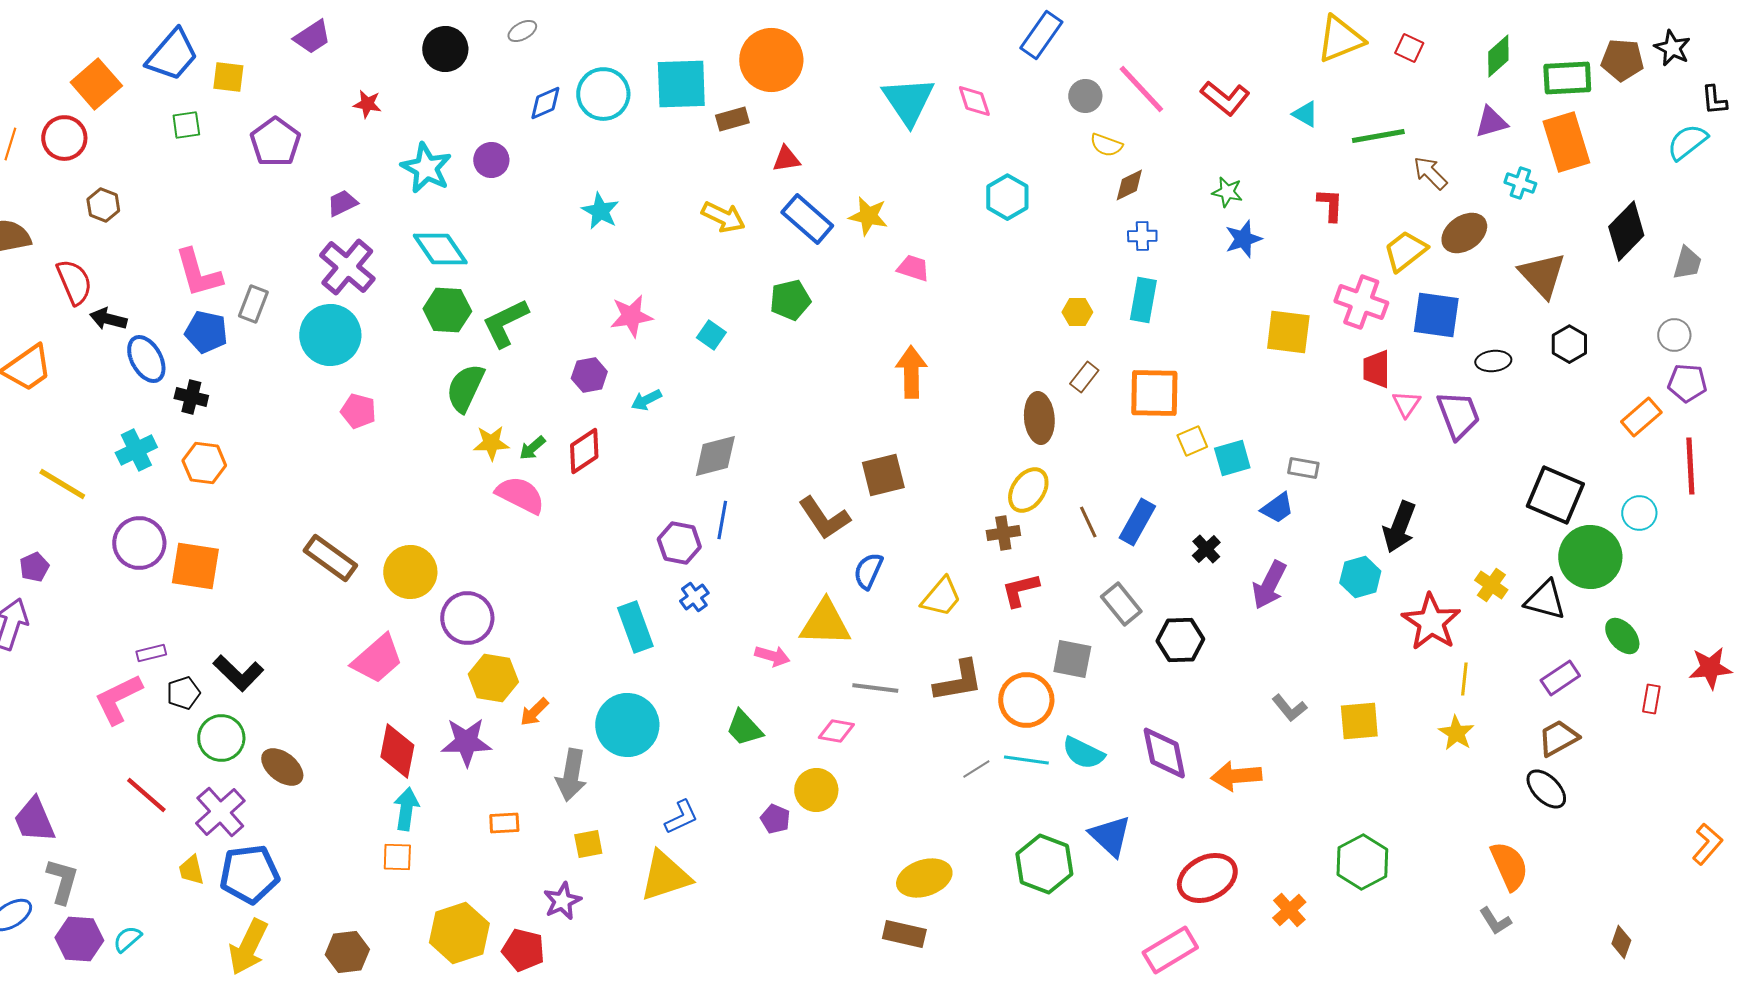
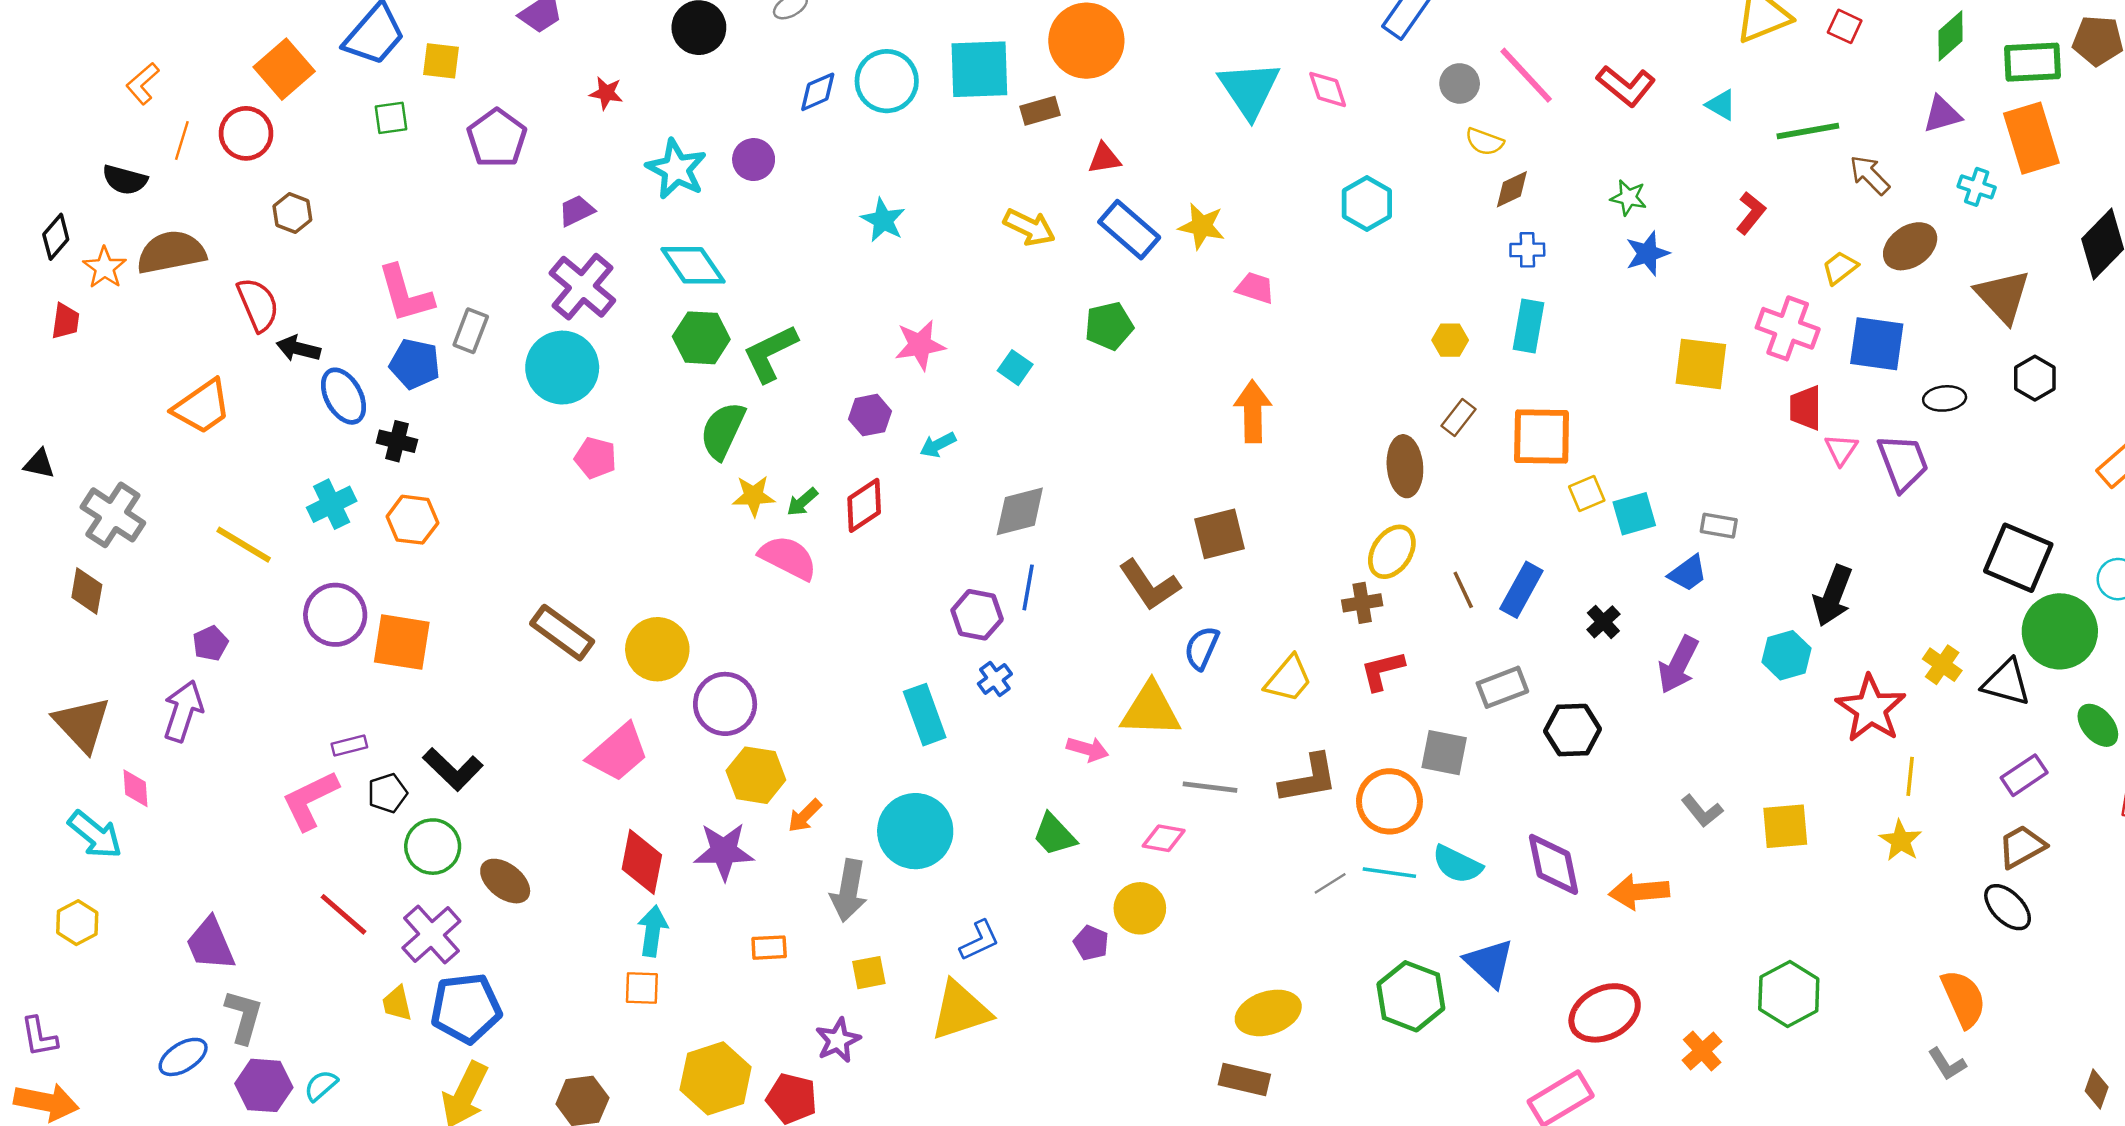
red L-shape: (1330, 205) -> (1751, 213), turned 36
yellow trapezoid: (1405, 251) -> (1840, 268), size x0.7
gray rectangle: (1121, 604) -> (1502, 687), turned -72

